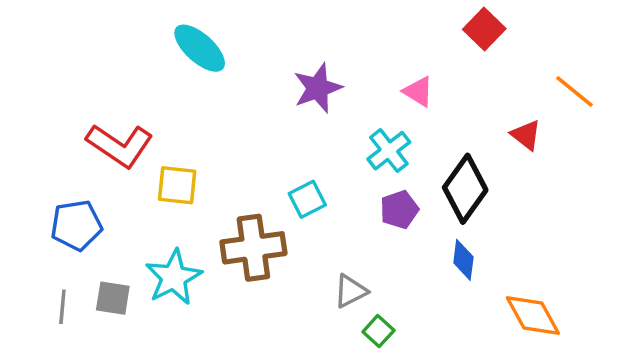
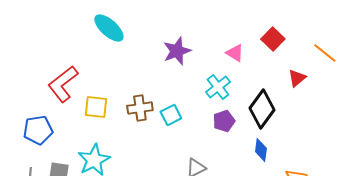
red square: (484, 29) -> (273, 39), moved
red triangle: (526, 135) -> (297, 78), turned 42
red L-shape: (120, 145) -> (63, 84), turned 108
brown cross: (253, 248) -> (140, 108), moved, size x0.7

